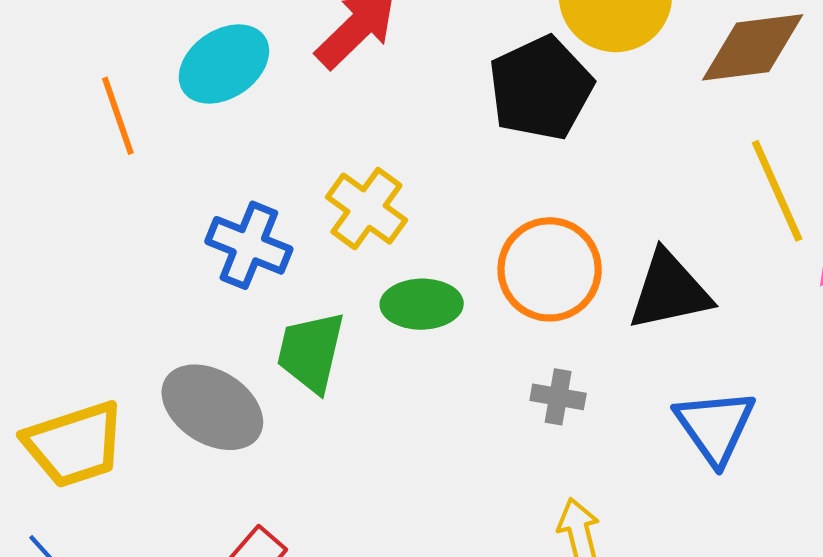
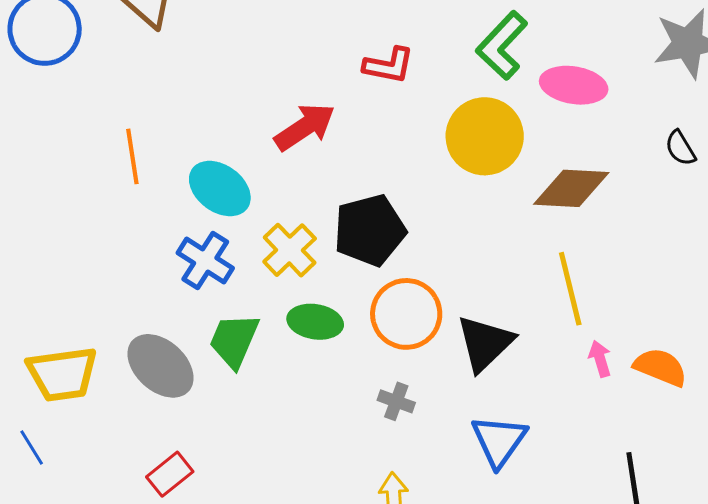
cyan ellipse: (224, 64) -> (220, 189), moved, turned 60
black pentagon: (541, 88) -> (370, 230), moved
black triangle: (669, 291) -> (485, 343), turned -42

